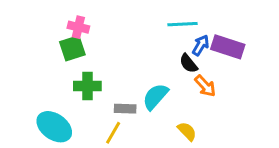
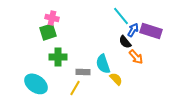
cyan line: (182, 24) -> (121, 16), turned 54
cyan semicircle: (155, 97) -> (103, 64), turned -60
yellow semicircle: (187, 131) -> (116, 79), moved

